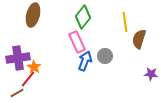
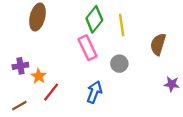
yellow line: (125, 22) -> (122, 25), moved
purple cross: (18, 58) -> (20, 66), size x0.6
blue arrow: (85, 61) -> (94, 92), moved
red line: (28, 79) -> (51, 92), moved

